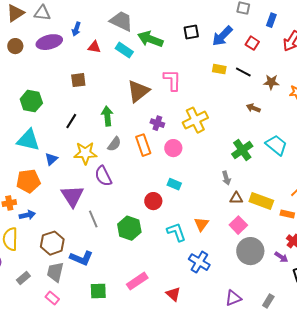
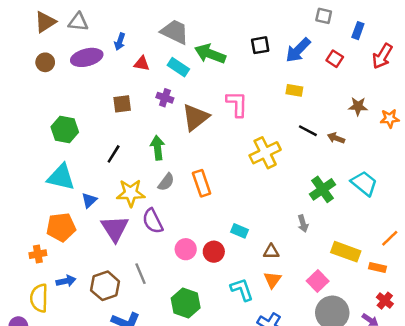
black line: (243, 72) -> (308, 131), moved
purple cross: (157, 123) -> (165, 98), moved
pink circle: (173, 148) -> (186, 249), moved
purple triangle: (72, 196) -> (115, 228), moved
brown triangle: (236, 198) -> (271, 252), moved
blue arrow: (27, 215) -> (66, 281), moved
green hexagon: (129, 228) -> (186, 303), moved
brown hexagon: (52, 243) -> (105, 286), moved

